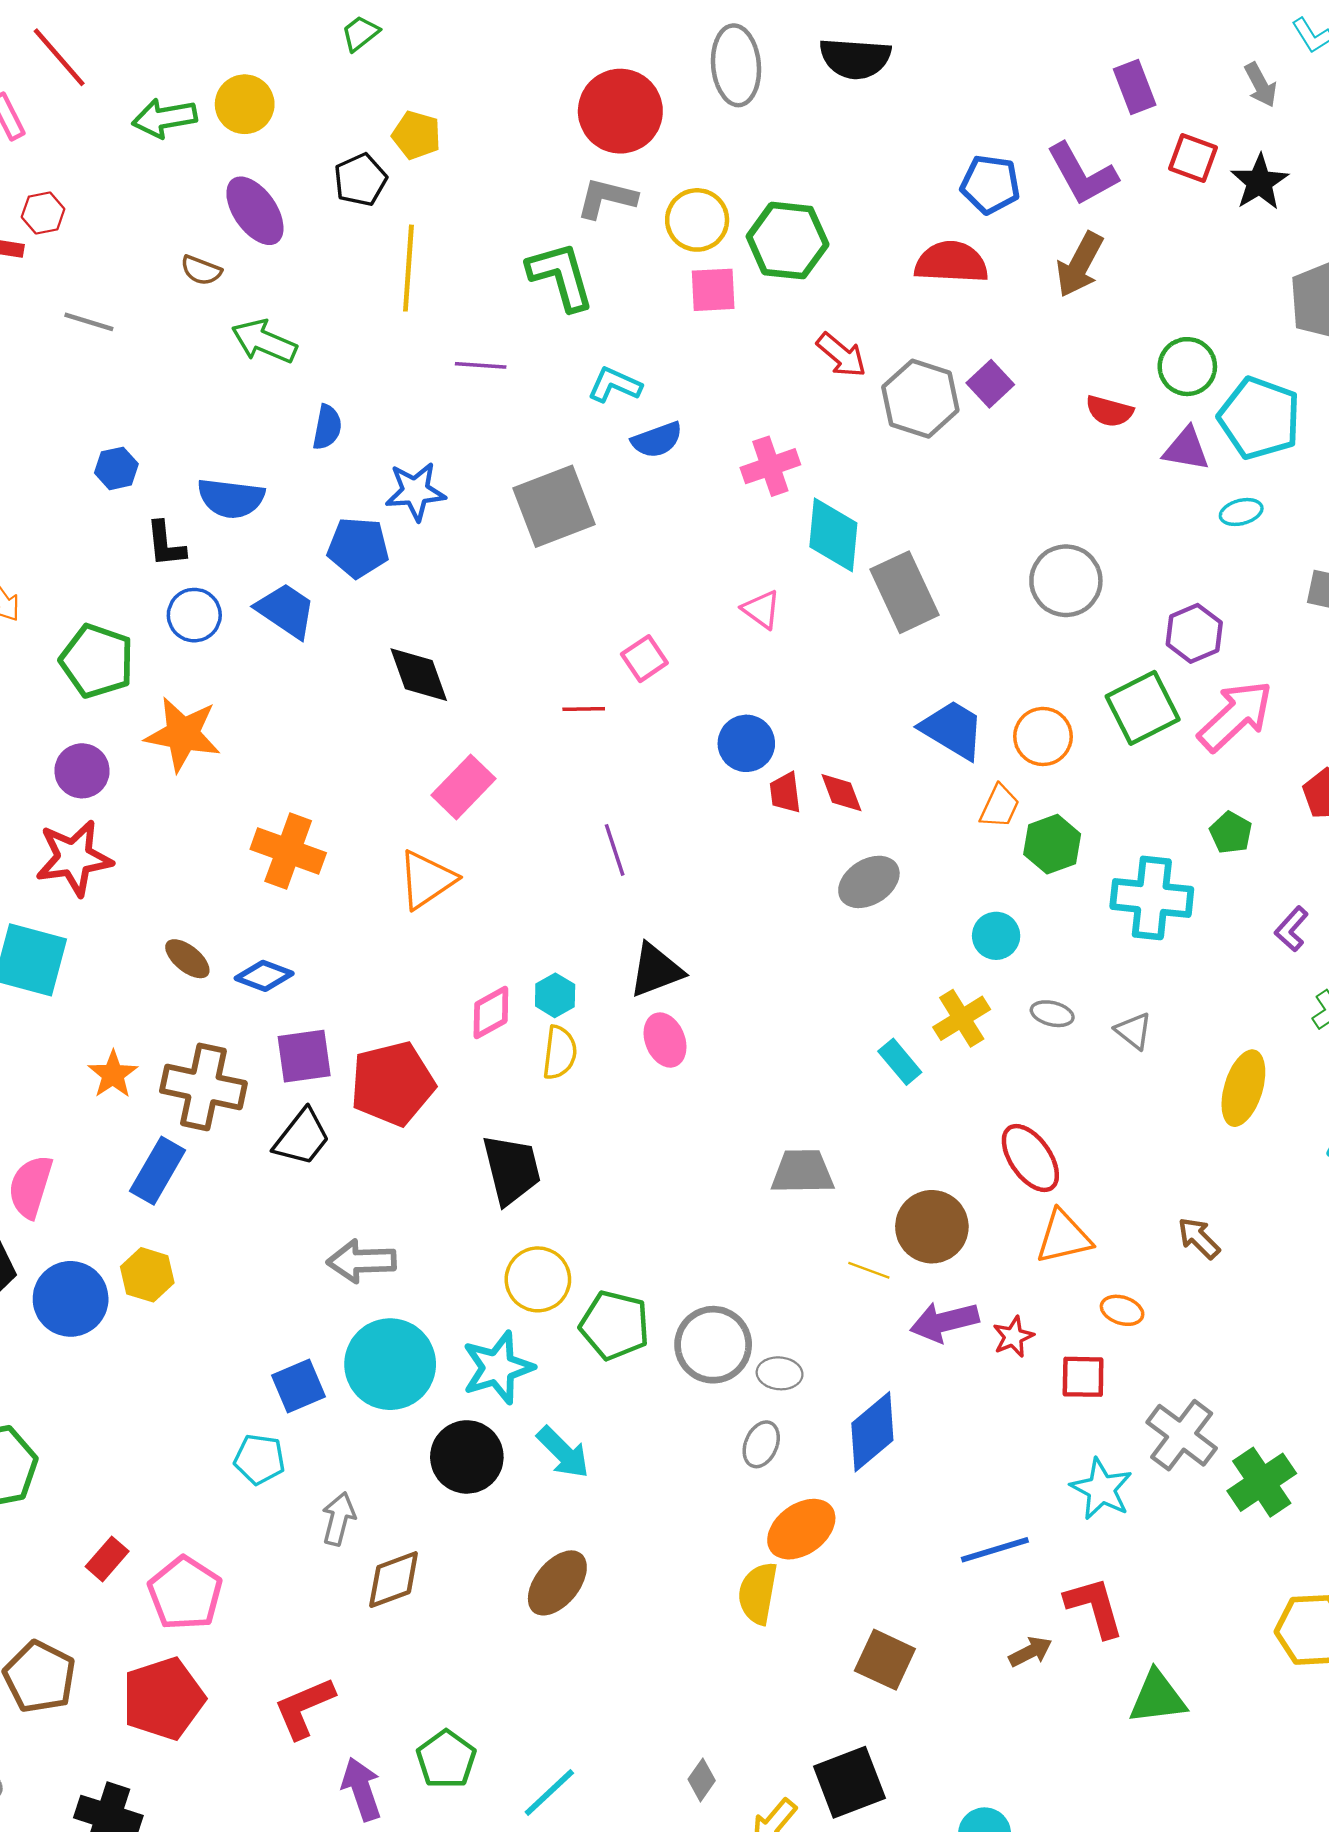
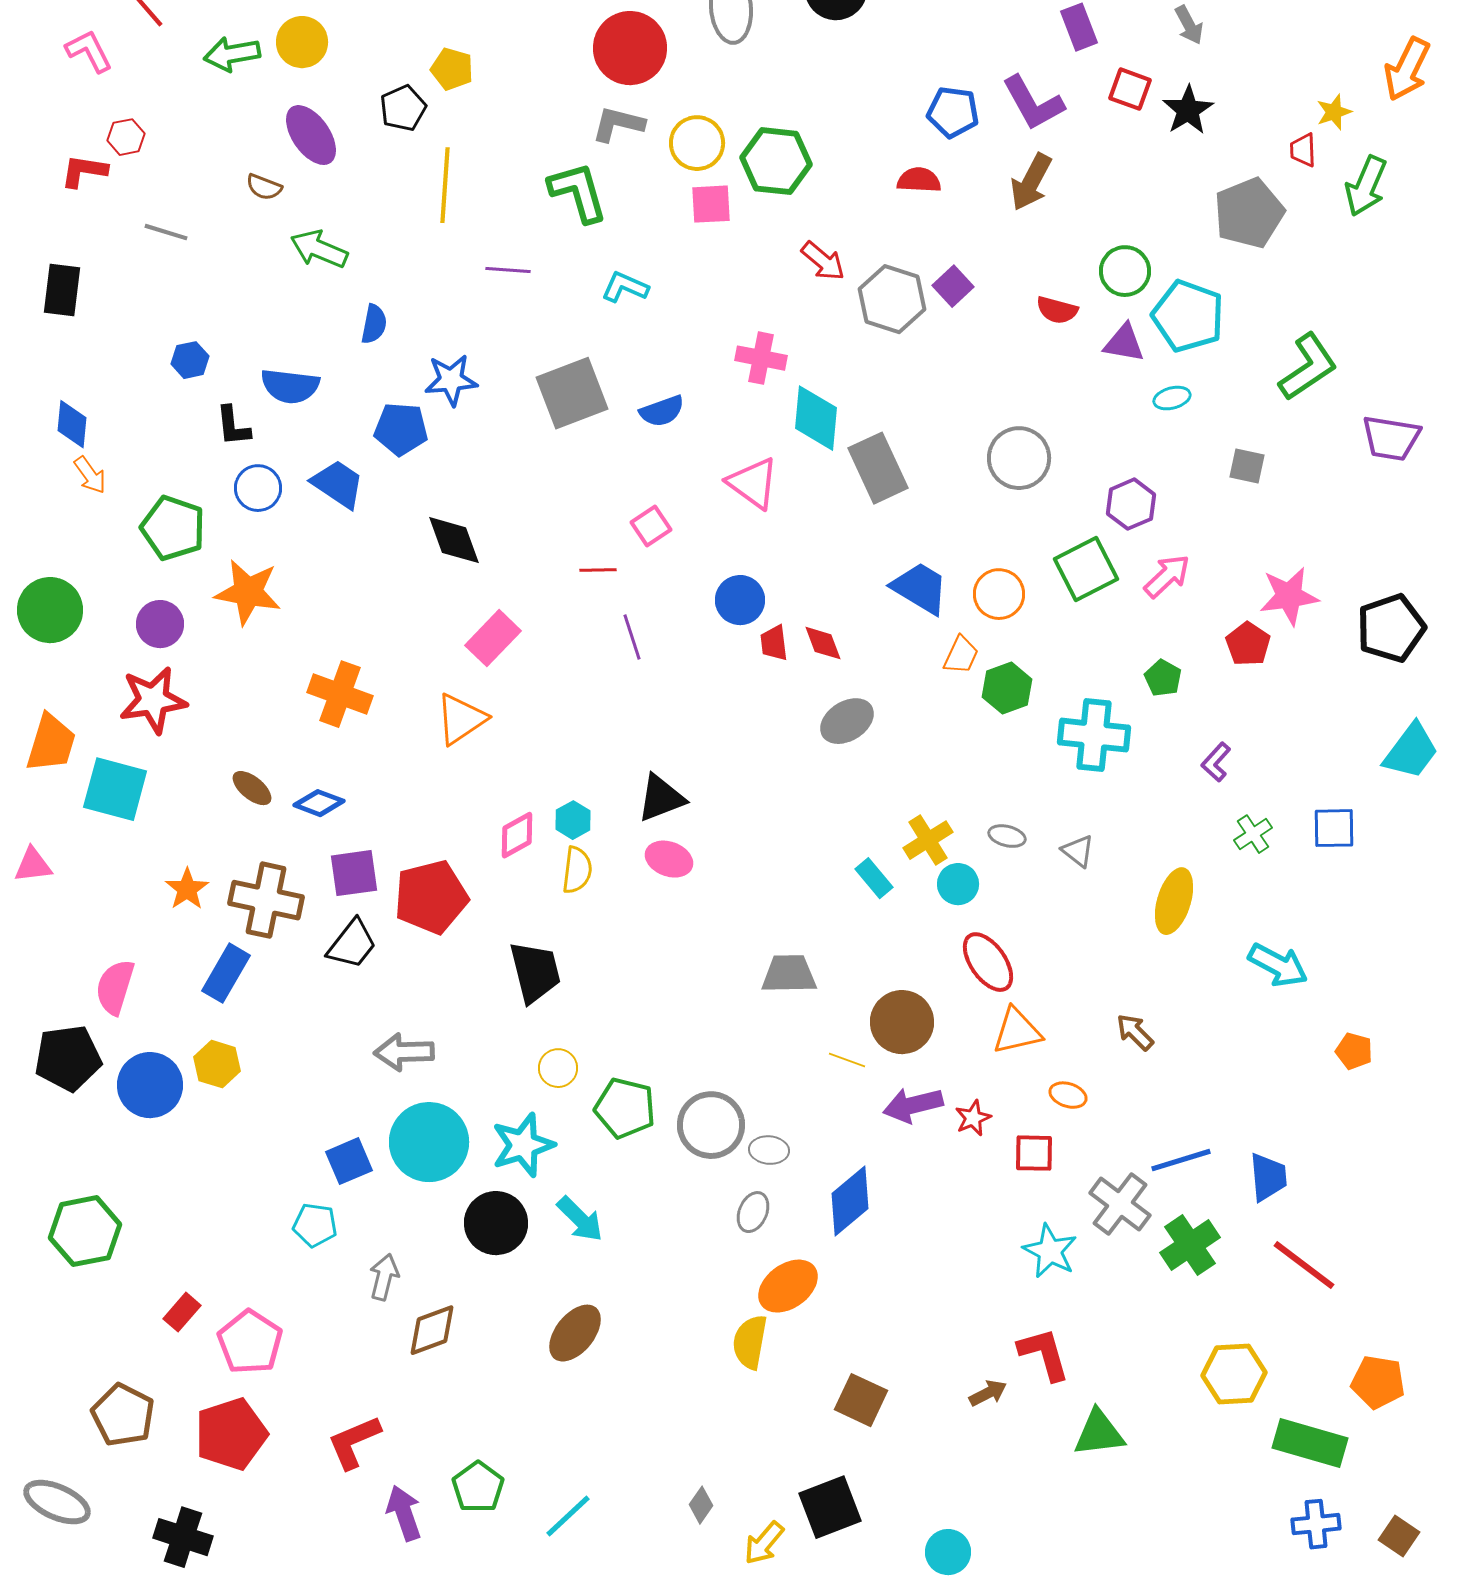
red semicircle: (951, 262) -> (919, 180), size x0.7
blue semicircle: (657, 440) -> (662, 411), moved
pink cross: (770, 466) -> (761, 358), turned 30
pink triangle: (761, 609) -> (753, 483), size x1.5
pink arrow: (1235, 716) -> (1167, 576), size x0.7
purple line: (615, 850) -> (632, 637), moved
cyan circle: (996, 936) -> (958, 884), moved
pink ellipse: (665, 1040) -> (669, 859), turned -48
yellow circle: (538, 1279) -> (558, 1068), size x0.7
blue line: (995, 1550) -> (1181, 1160), moved

